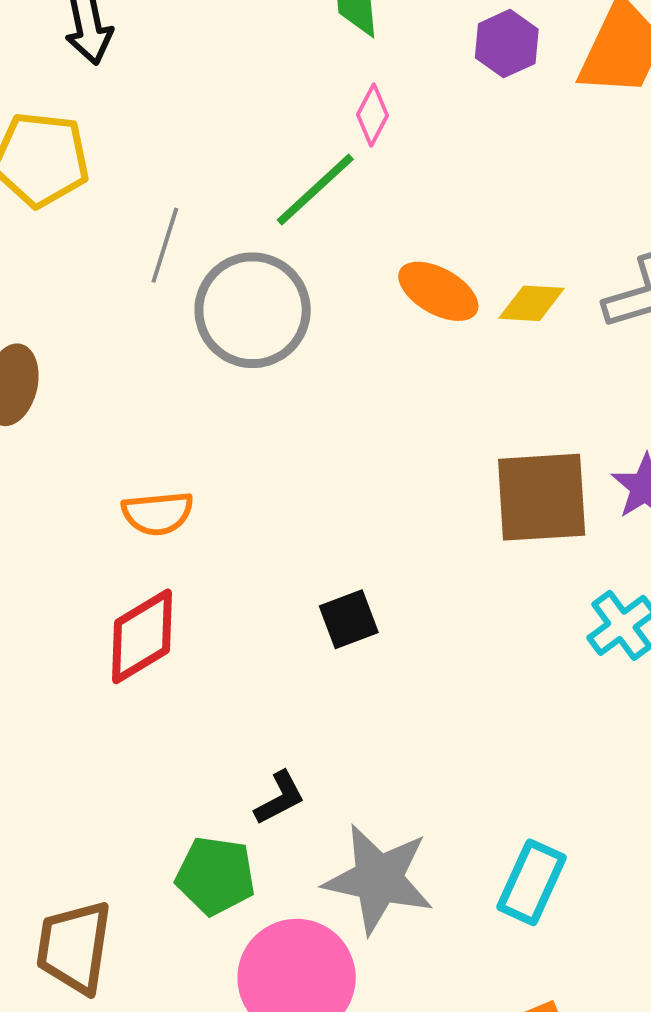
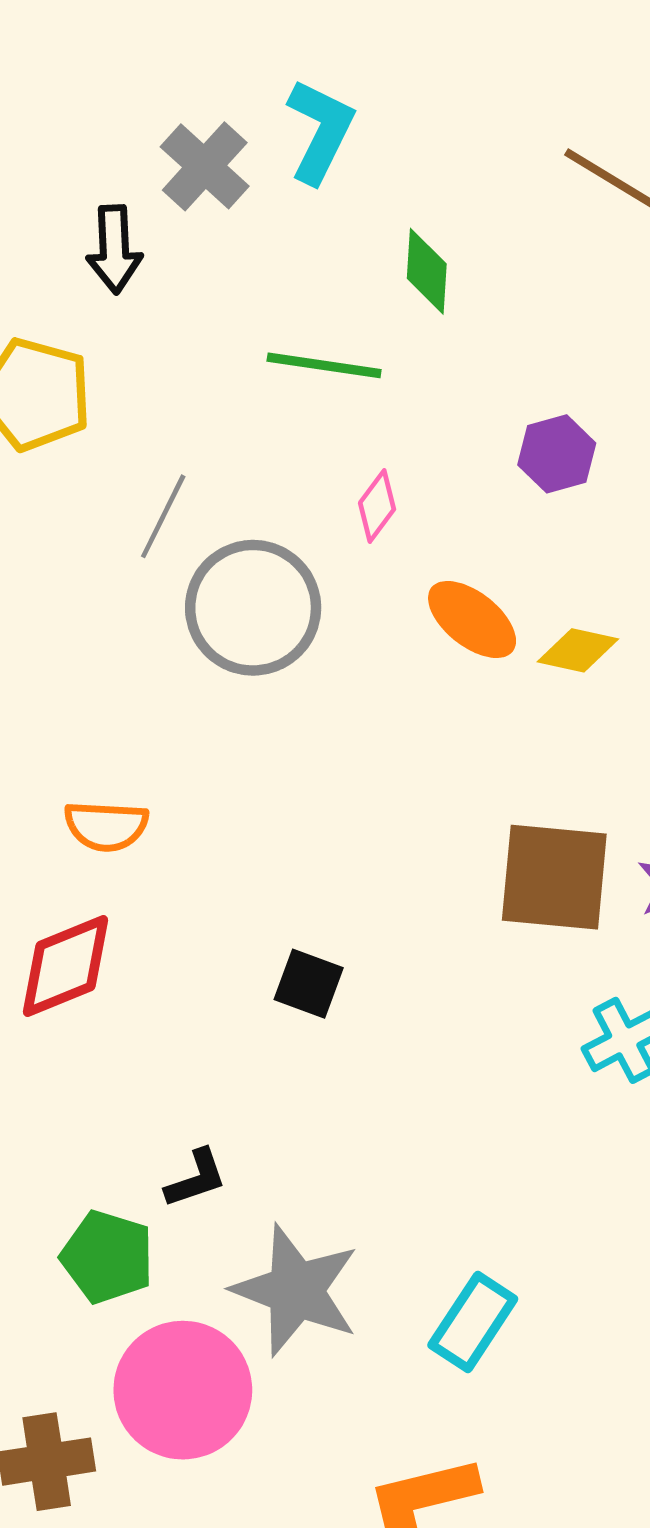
purple hexagon: (507, 44) -> (557, 454), moved
pink diamond: (372, 115) -> (377, 506), moved
green line: (315, 190) -> (324, 365), moved, turned 42
black square: (349, 619) -> (309, 984), turned 32

